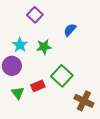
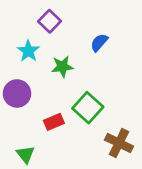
cyan star: (20, 45) -> (28, 51), moved
green triangle: (18, 93) -> (25, 154), moved

